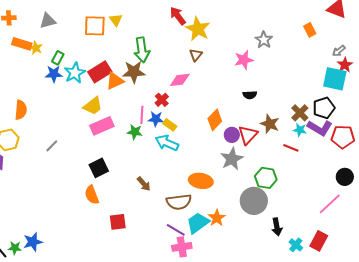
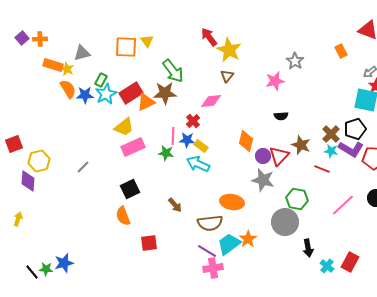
gray triangle: (48, 21) -> (82, 53), moved
green arrow: (142, 50) -> (173, 71), turned -30
green rectangle: (58, 58) -> (101, 80), moved
orange semicircle: (21, 110) -> (68, 89), moved, turned -36
orange diamond: (215, 120) -> (246, 141), turned -30
gray star: (232, 159) -> (263, 180), turned -30
pink line: (330, 204) -> (343, 205), moved

